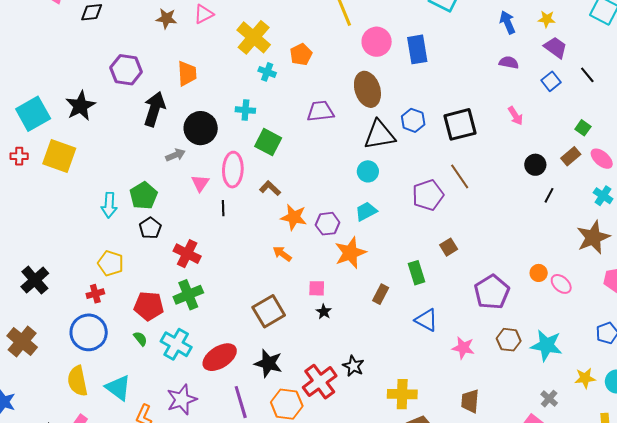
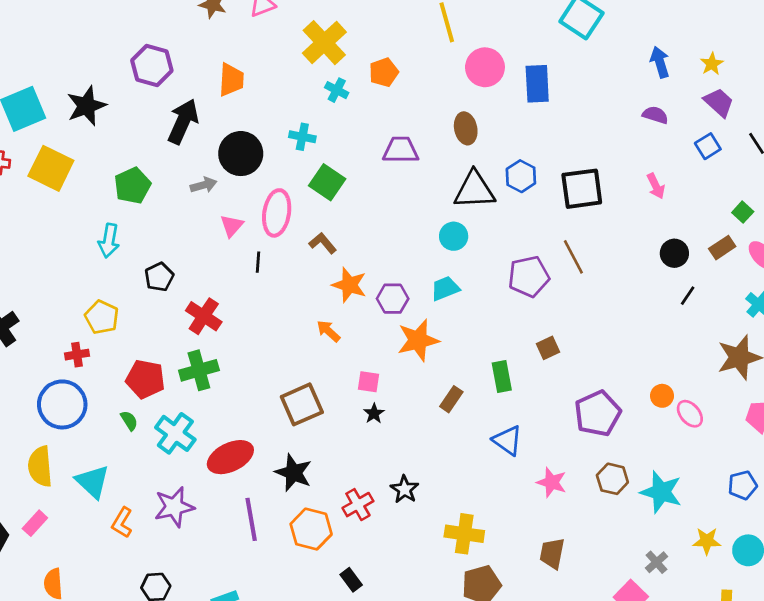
yellow star: (547, 19) -> (712, 64), turned 30
brown ellipse: (367, 89) -> (466, 128), size x0.7
green pentagon: (144, 196) -> (132, 186), moved
red cross: (320, 382) -> (358, 505), size x0.7

